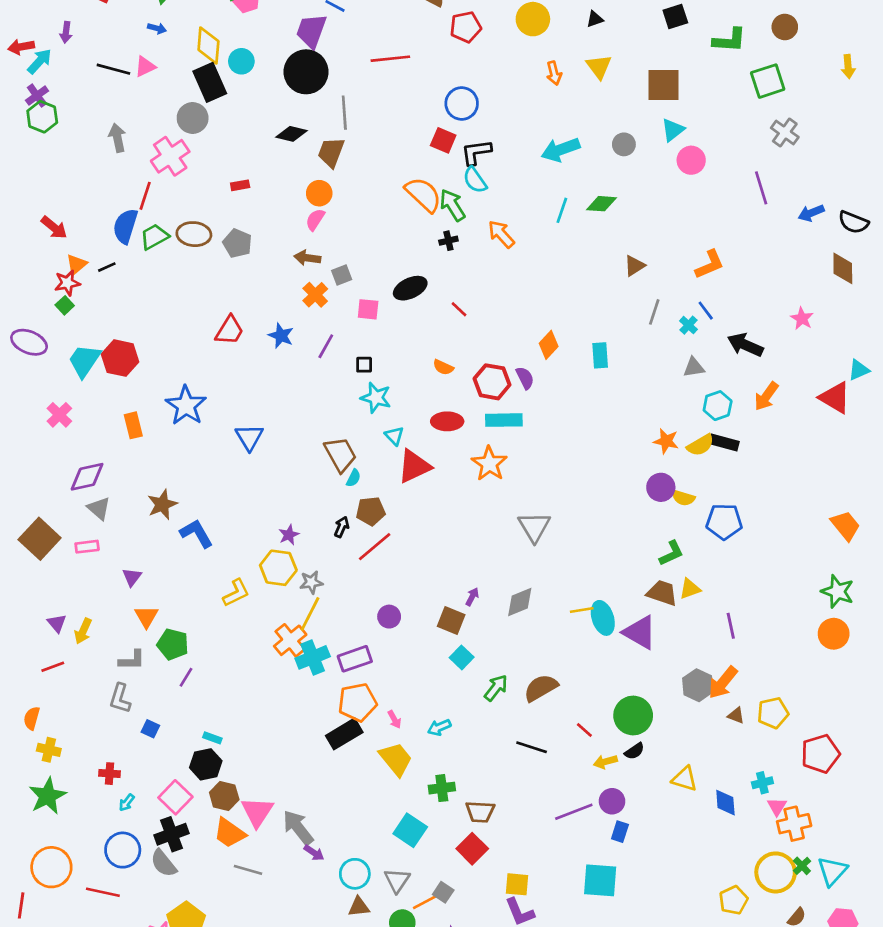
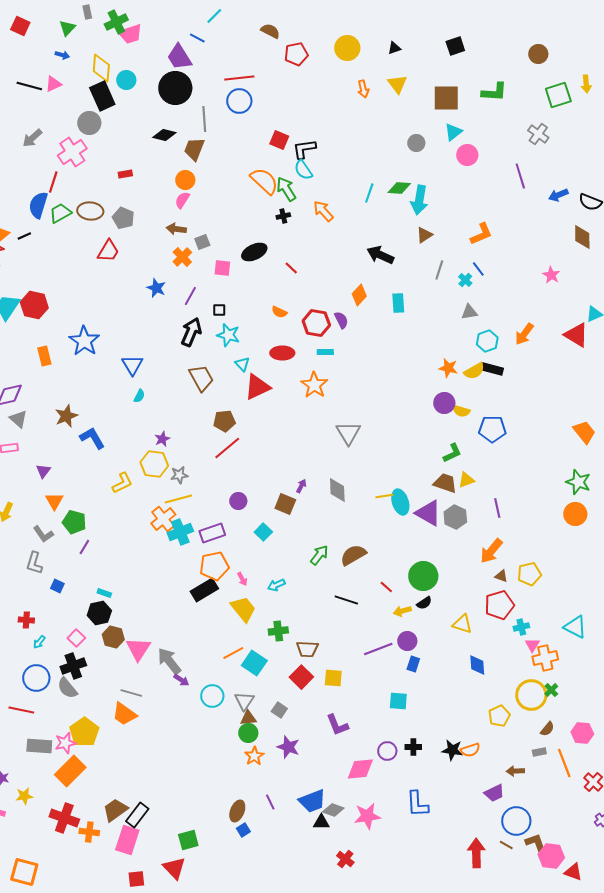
purple trapezoid: (311, 31) -> (179, 57), turned -52
green L-shape: (729, 40) -> (494, 92), moved
green square: (768, 81) -> (558, 95), moved
blue circle: (462, 103) -> (239, 101), moved
gray arrow: (117, 138) -> (32, 138), turned -120
cyan arrow: (561, 150) -> (419, 200), moved, turned -60
red trapezoid: (230, 330) -> (108, 251), moved
black arrow: (745, 345) -> (380, 255), moved
cyan rectangle: (504, 420) -> (325, 352), size x0.6
cyan semicircle: (353, 478) -> (139, 396), moved
black arrow: (342, 527) -> (191, 332), moved, size x1.8
gray diamond: (520, 602) -> (337, 490), turned -70
yellow line: (310, 614) -> (178, 499), turned 48
cyan square: (462, 657) -> (263, 532), moved
gray L-shape: (132, 660) -> (43, 534), turned 55
gray hexagon: (698, 685) -> (455, 517), moved
red pentagon: (820, 754) -> (499, 605), moved
pink square: (175, 797) -> (76, 638), size x0.7
blue diamond: (725, 803) -> (477, 665), moved
orange trapezoid: (230, 833) -> (124, 714), moved
cyan triangle: (832, 871) -> (575, 627), moved, turned -45
cyan square: (600, 880) -> (398, 701), size x0.7
yellow square: (517, 884) -> (333, 678), moved
orange line: (426, 901) -> (233, 653), moved
brown triangle: (359, 907) -> (248, 718), moved

